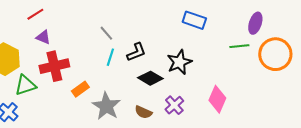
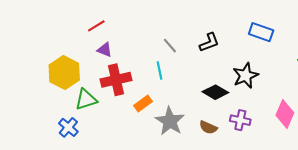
black L-shape: (136, 52) -> (209, 42), moved
cyan line: (110, 57) -> (160, 70), moved, turned -30
purple cross: (174, 105) -> (240, 120), turned -36

